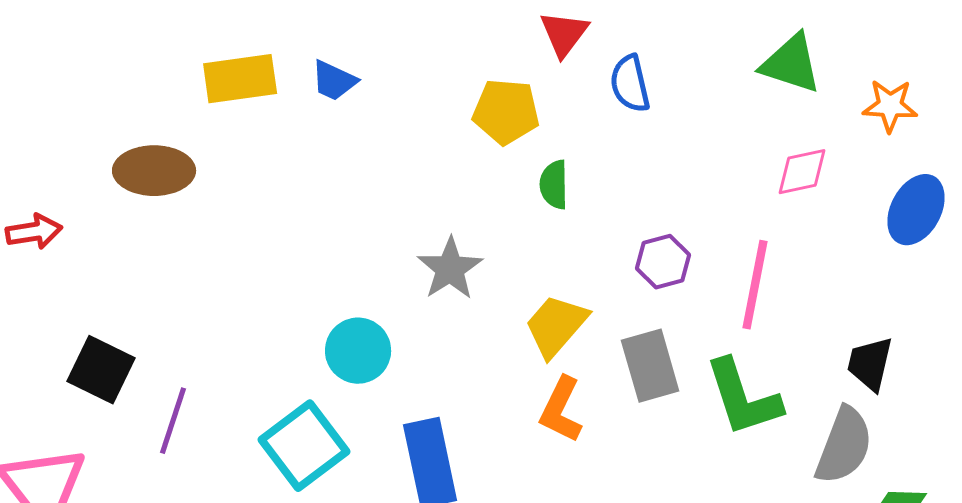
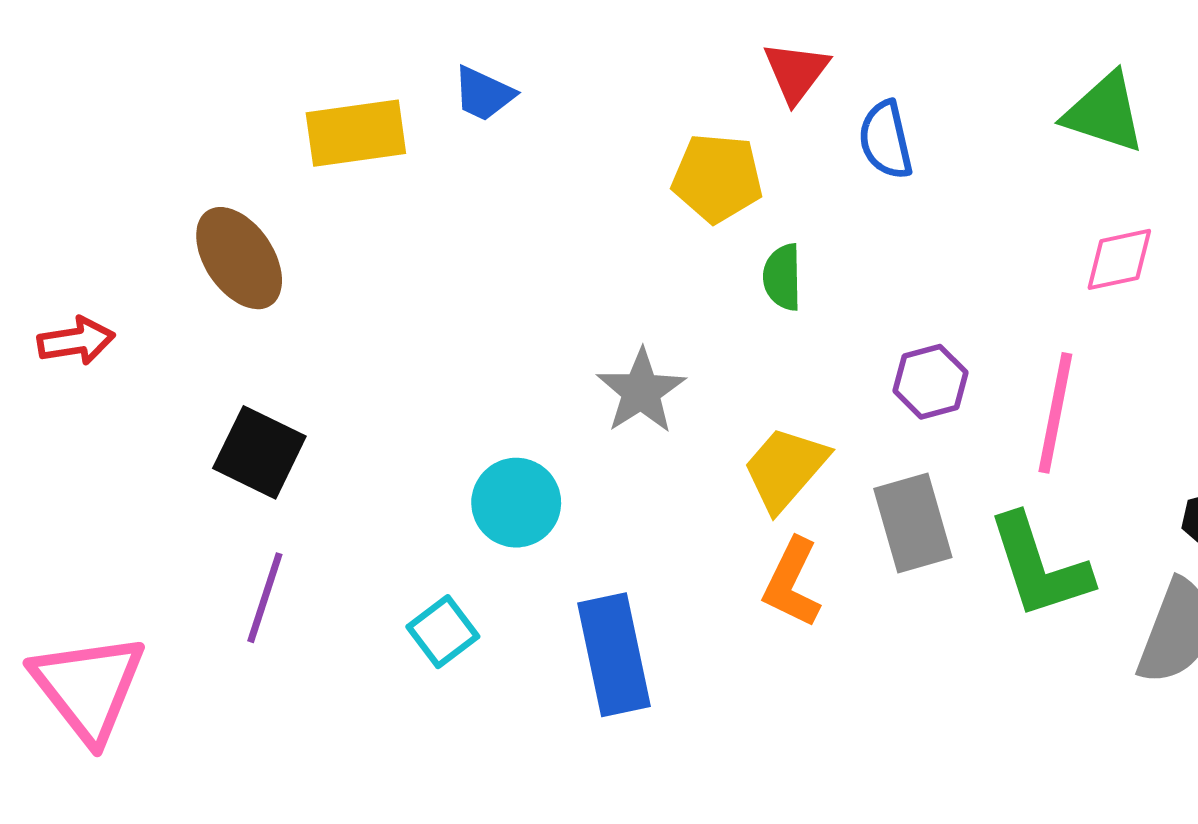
blue trapezoid: (334, 81) -> (484, 94), moved
brown ellipse: (154, 171) -> (239, 258), turned 56
black square: (101, 370) -> (259, 452), moved
cyan square: (304, 446) -> (443, 632), size x0.6

